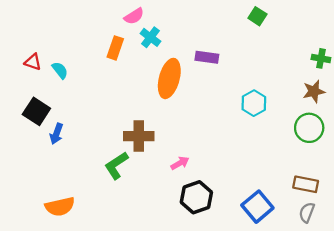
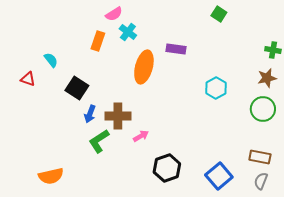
red triangle: (33, 62) -> (28, 79), moved
black square: (36, 111) -> (77, 88), moved
blue arrow: (56, 134) -> (90, 114), moved
pink arrow: (180, 163) -> (141, 136), moved

